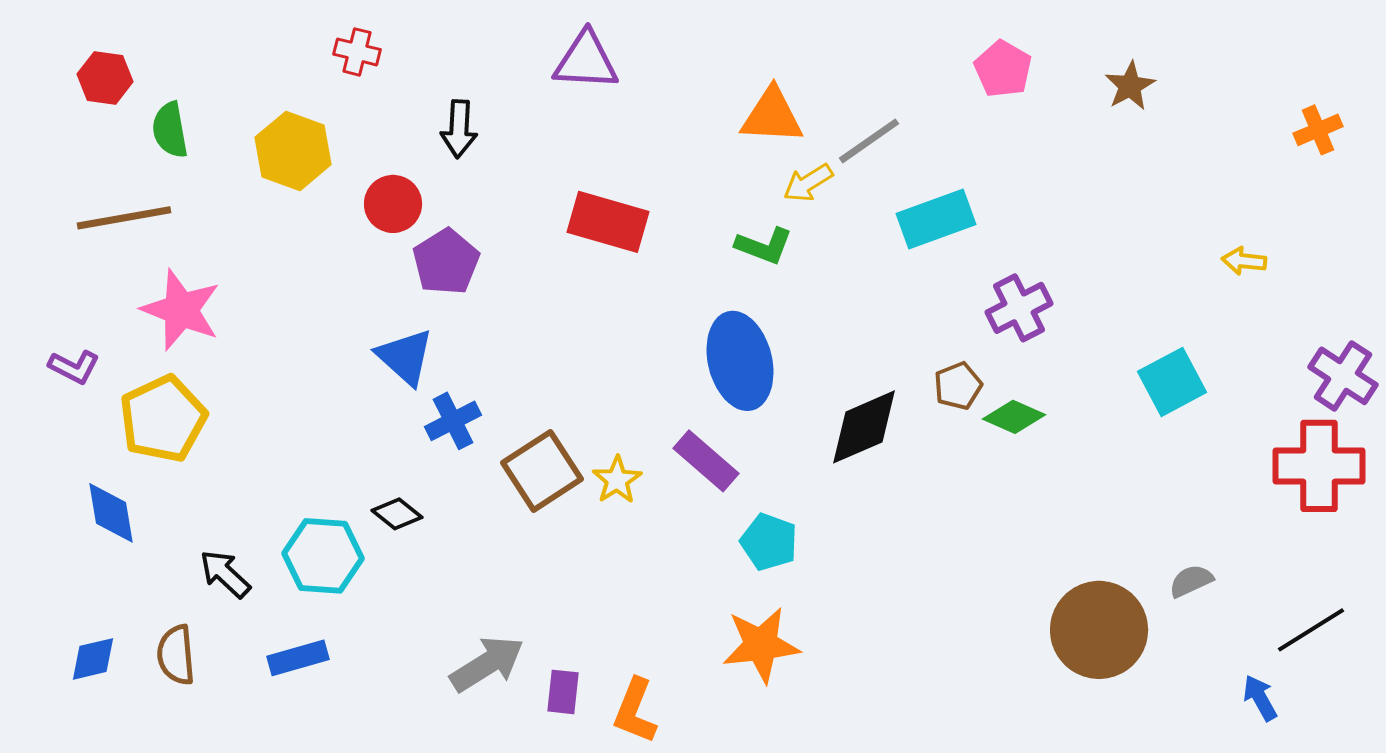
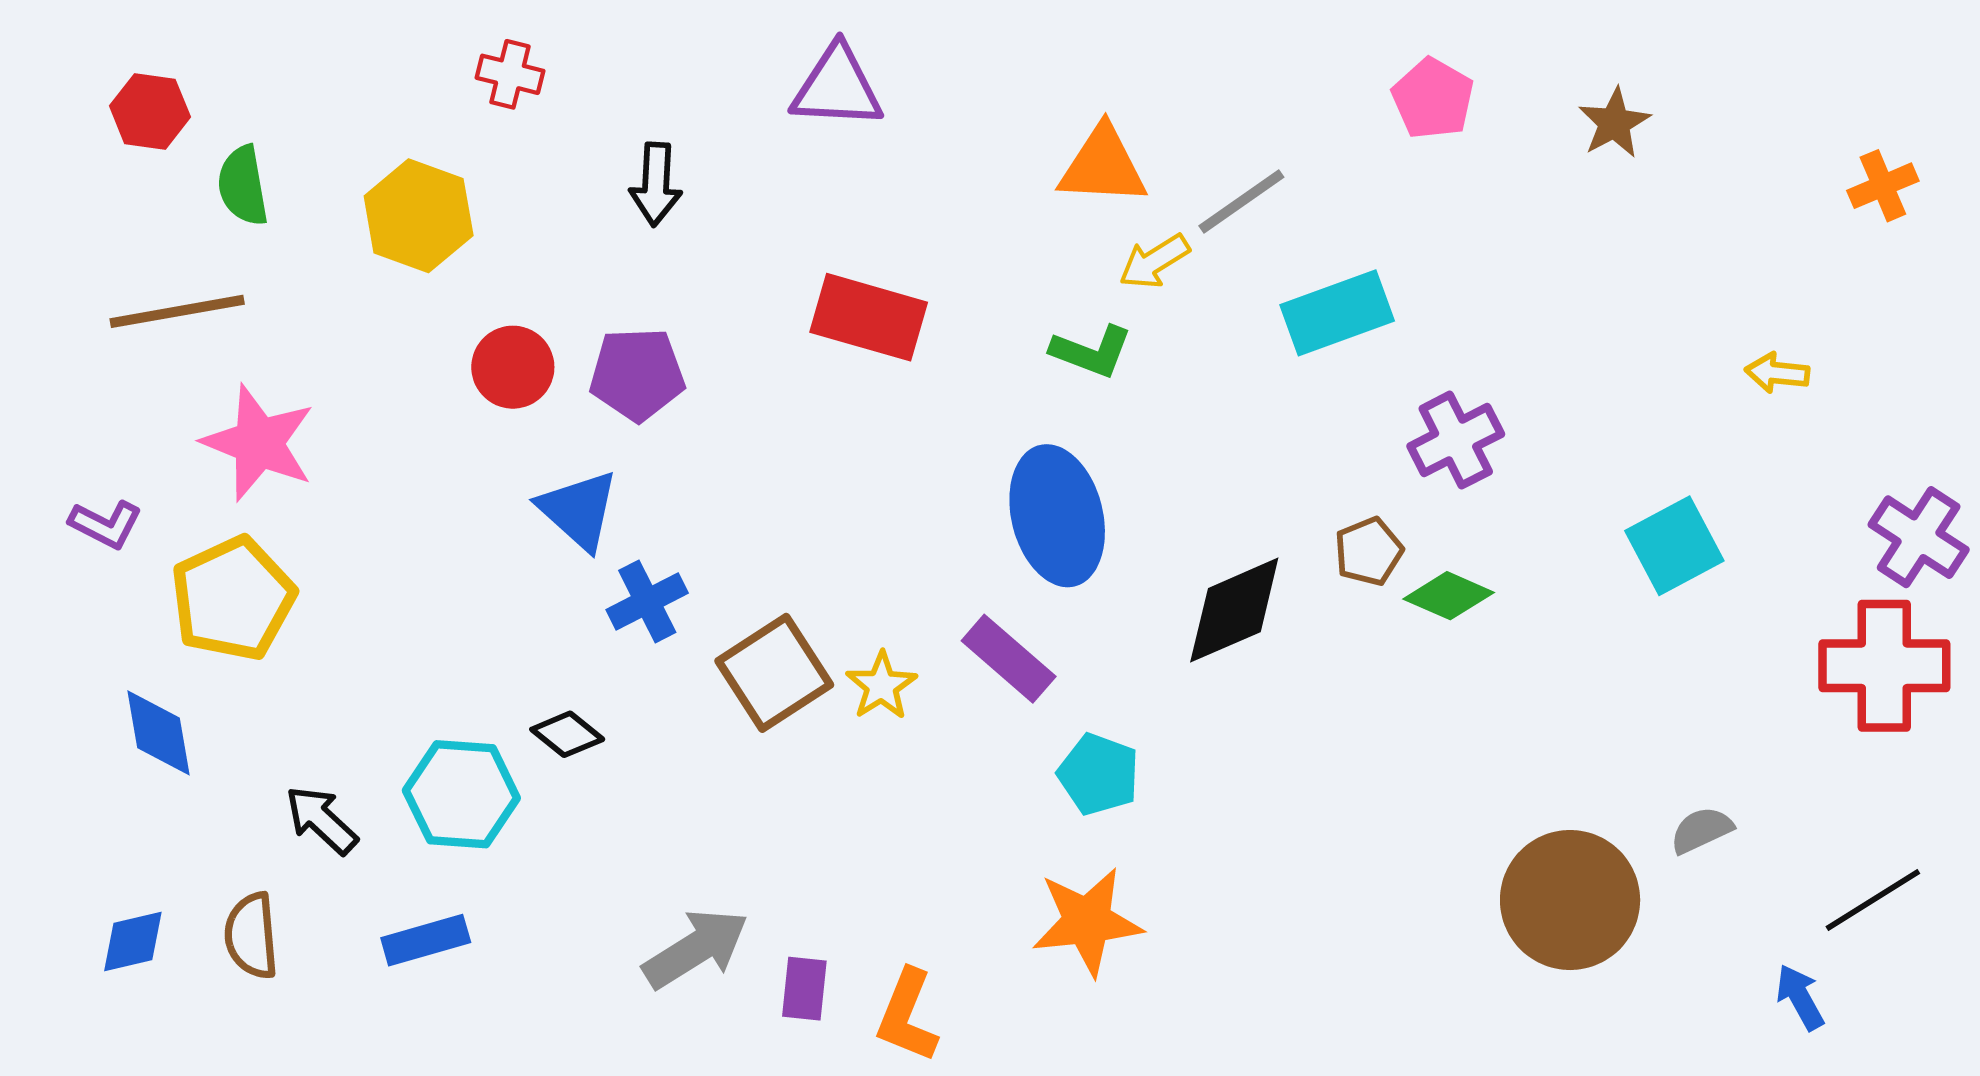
red circle: (393, 204) -> (513, 367), moved
purple pentagon: (446, 262) -> (637, 374), turned 30

